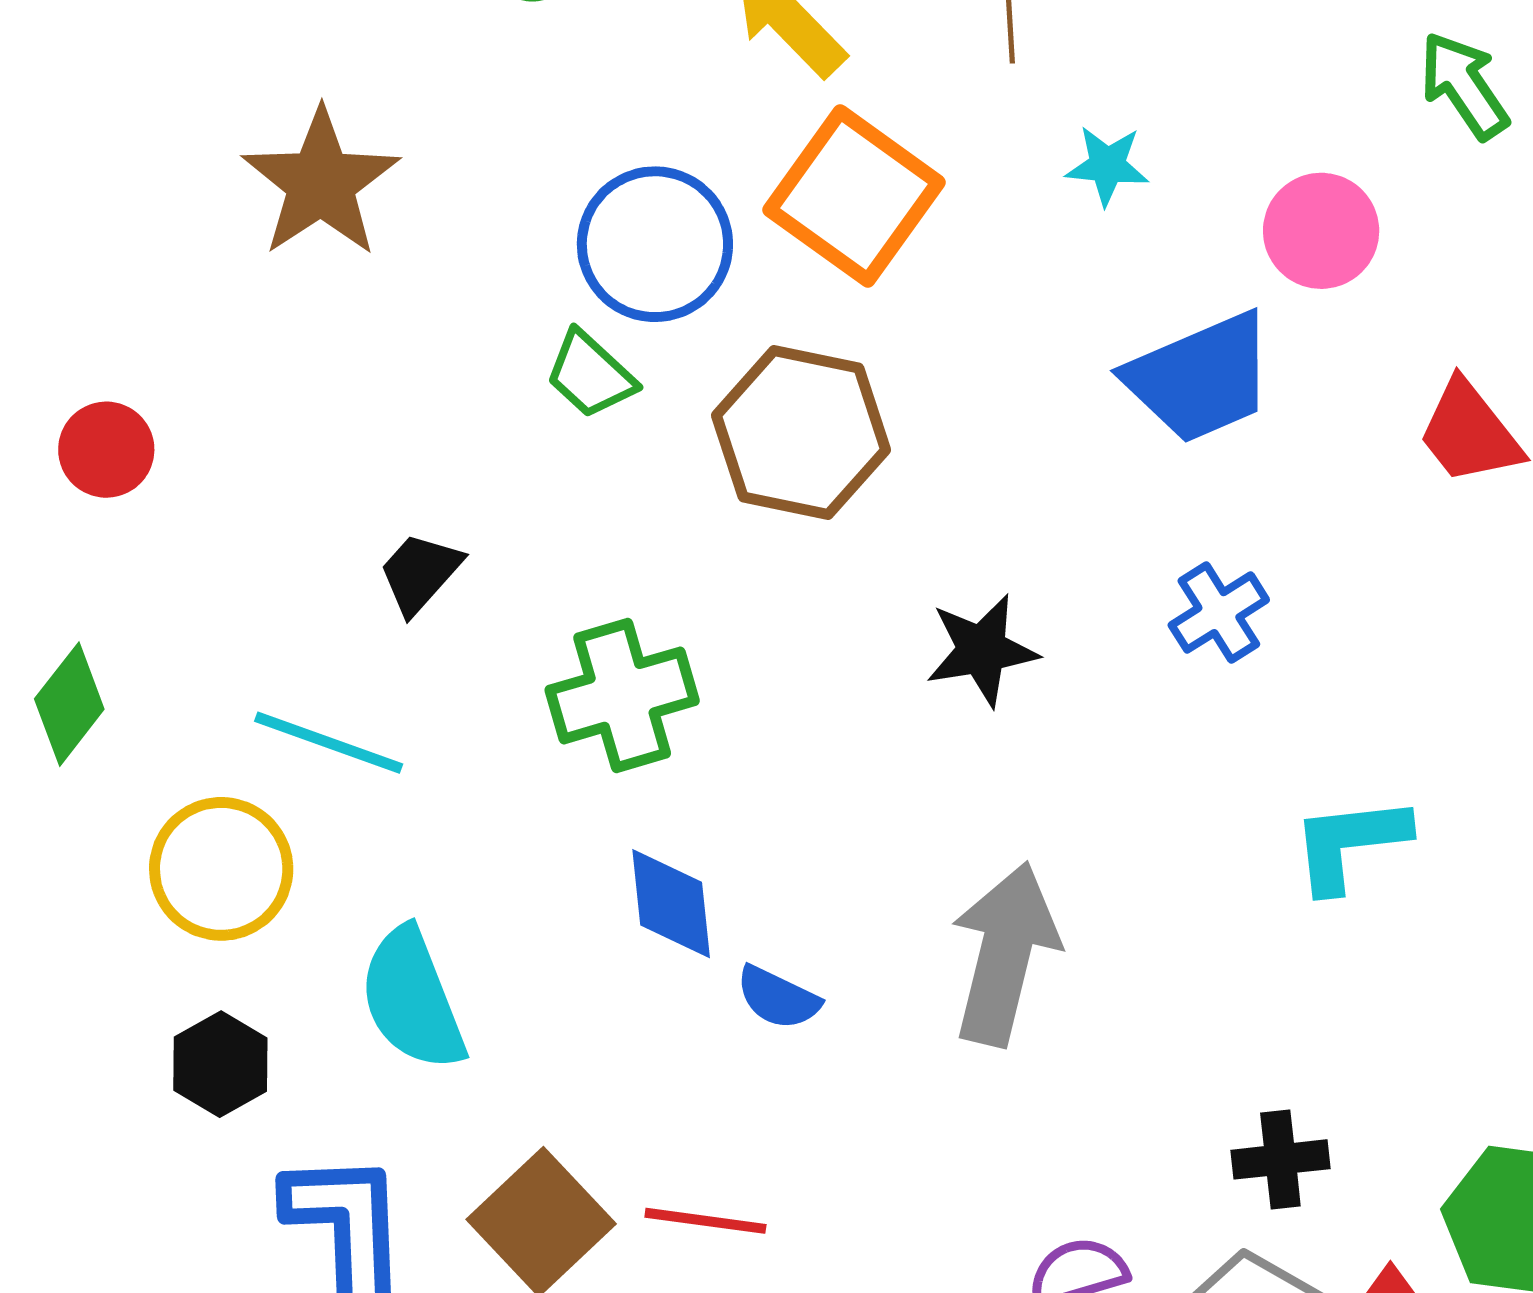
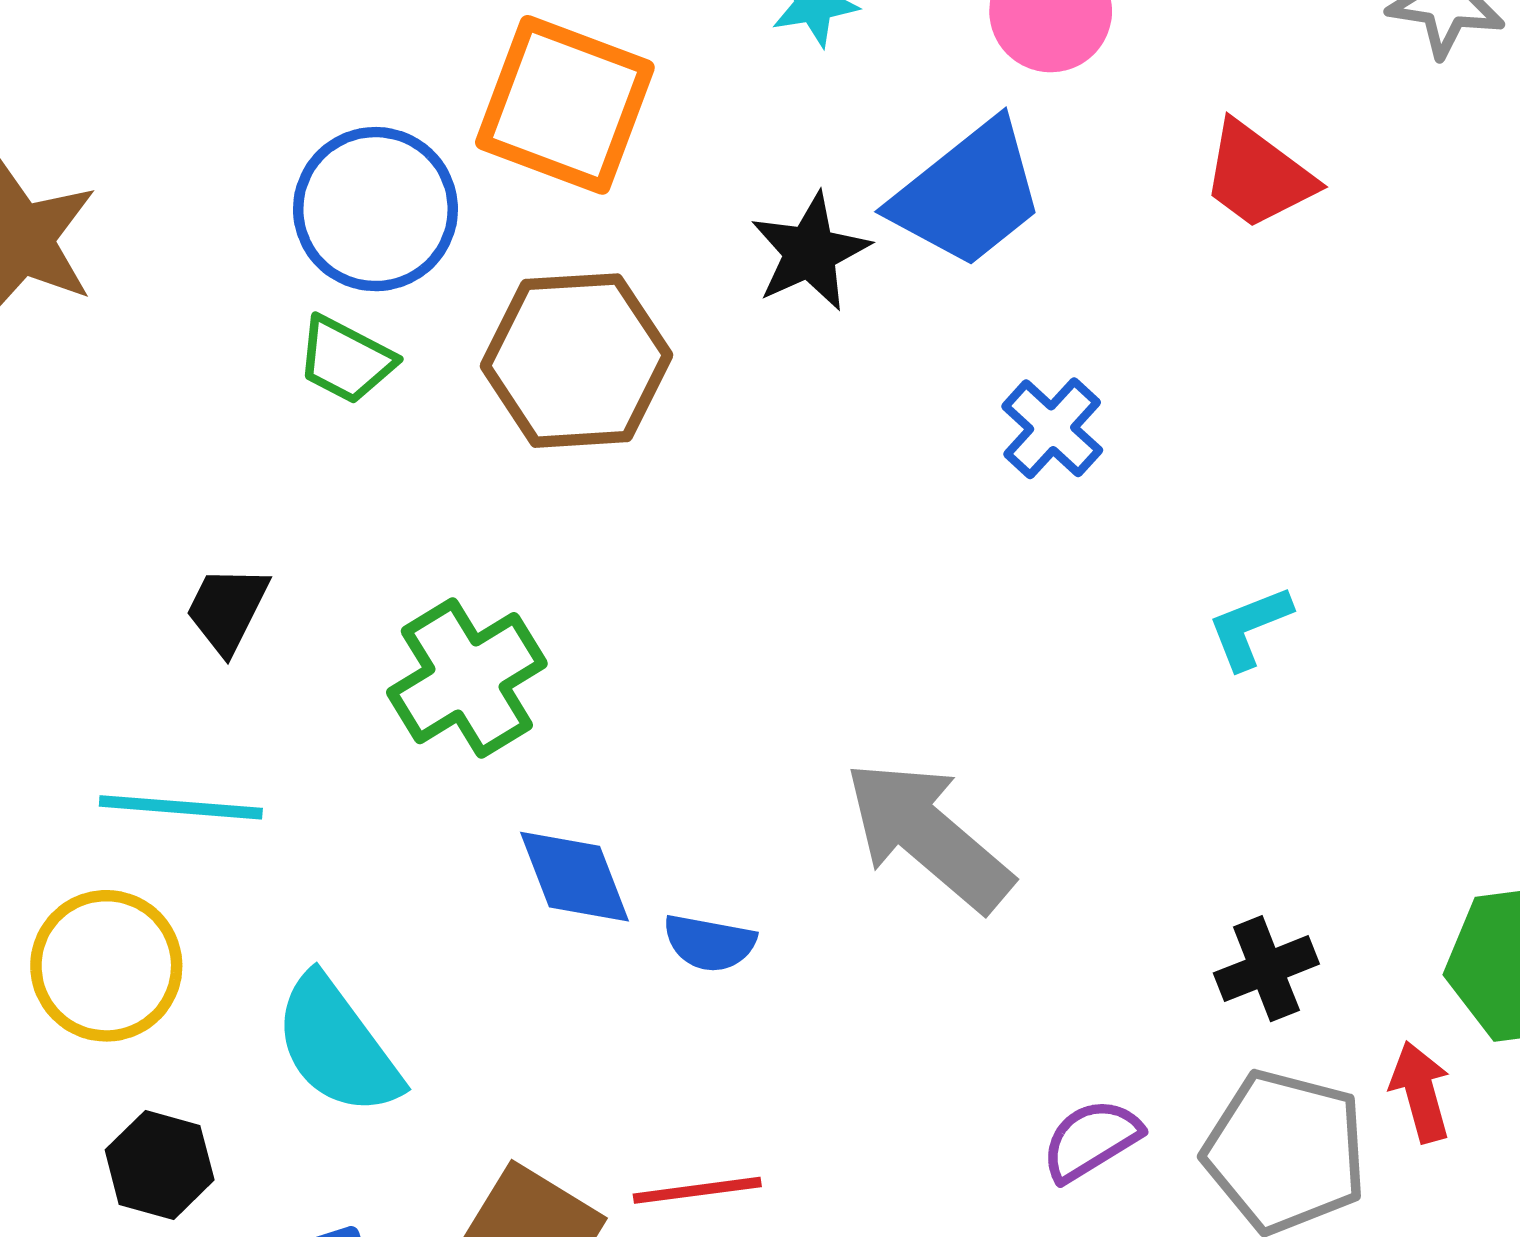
black star: (982, 650) -> (810, 252), moved
cyan L-shape: (1350, 843) -> (1250, 627), size x0.7
gray arrow: (1005, 954) -> (928, 835), turned -48

